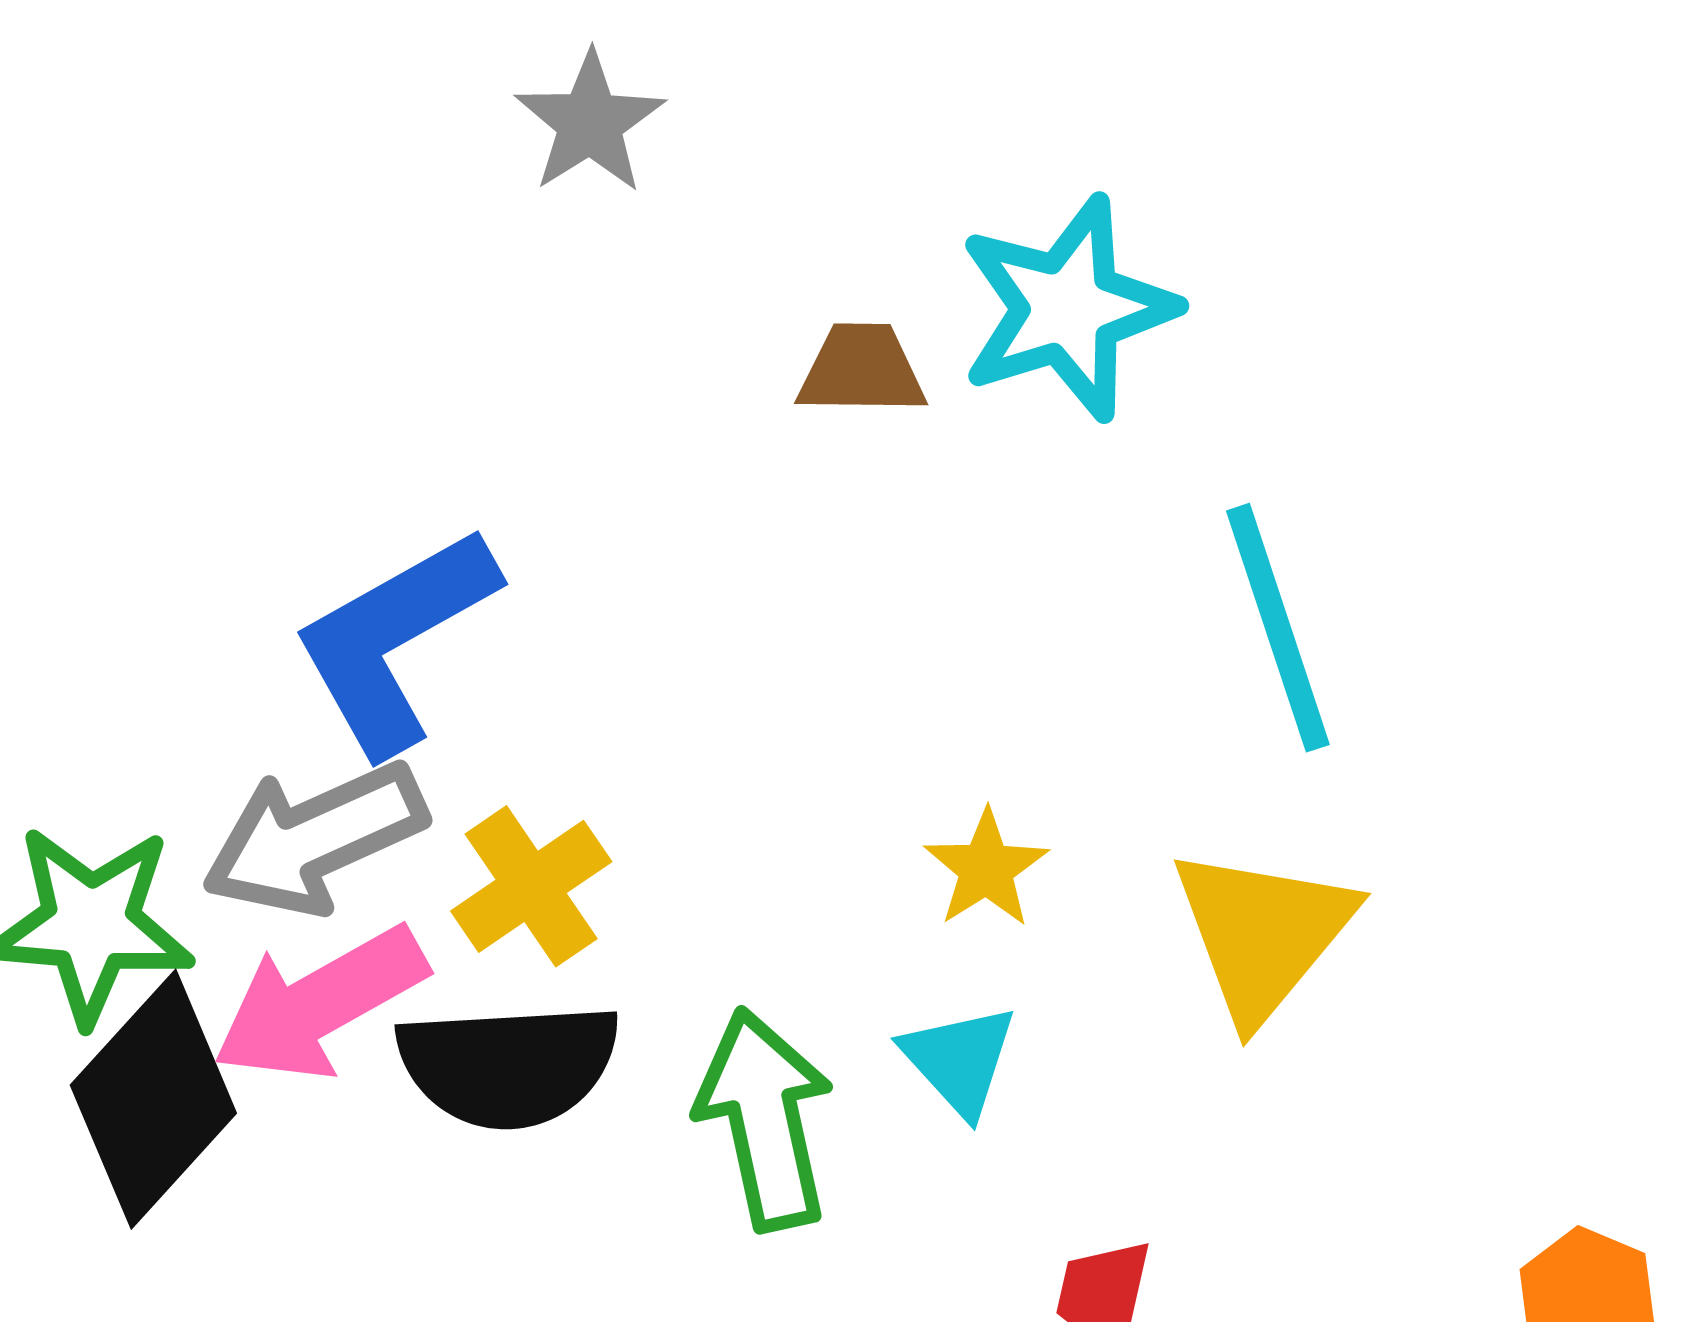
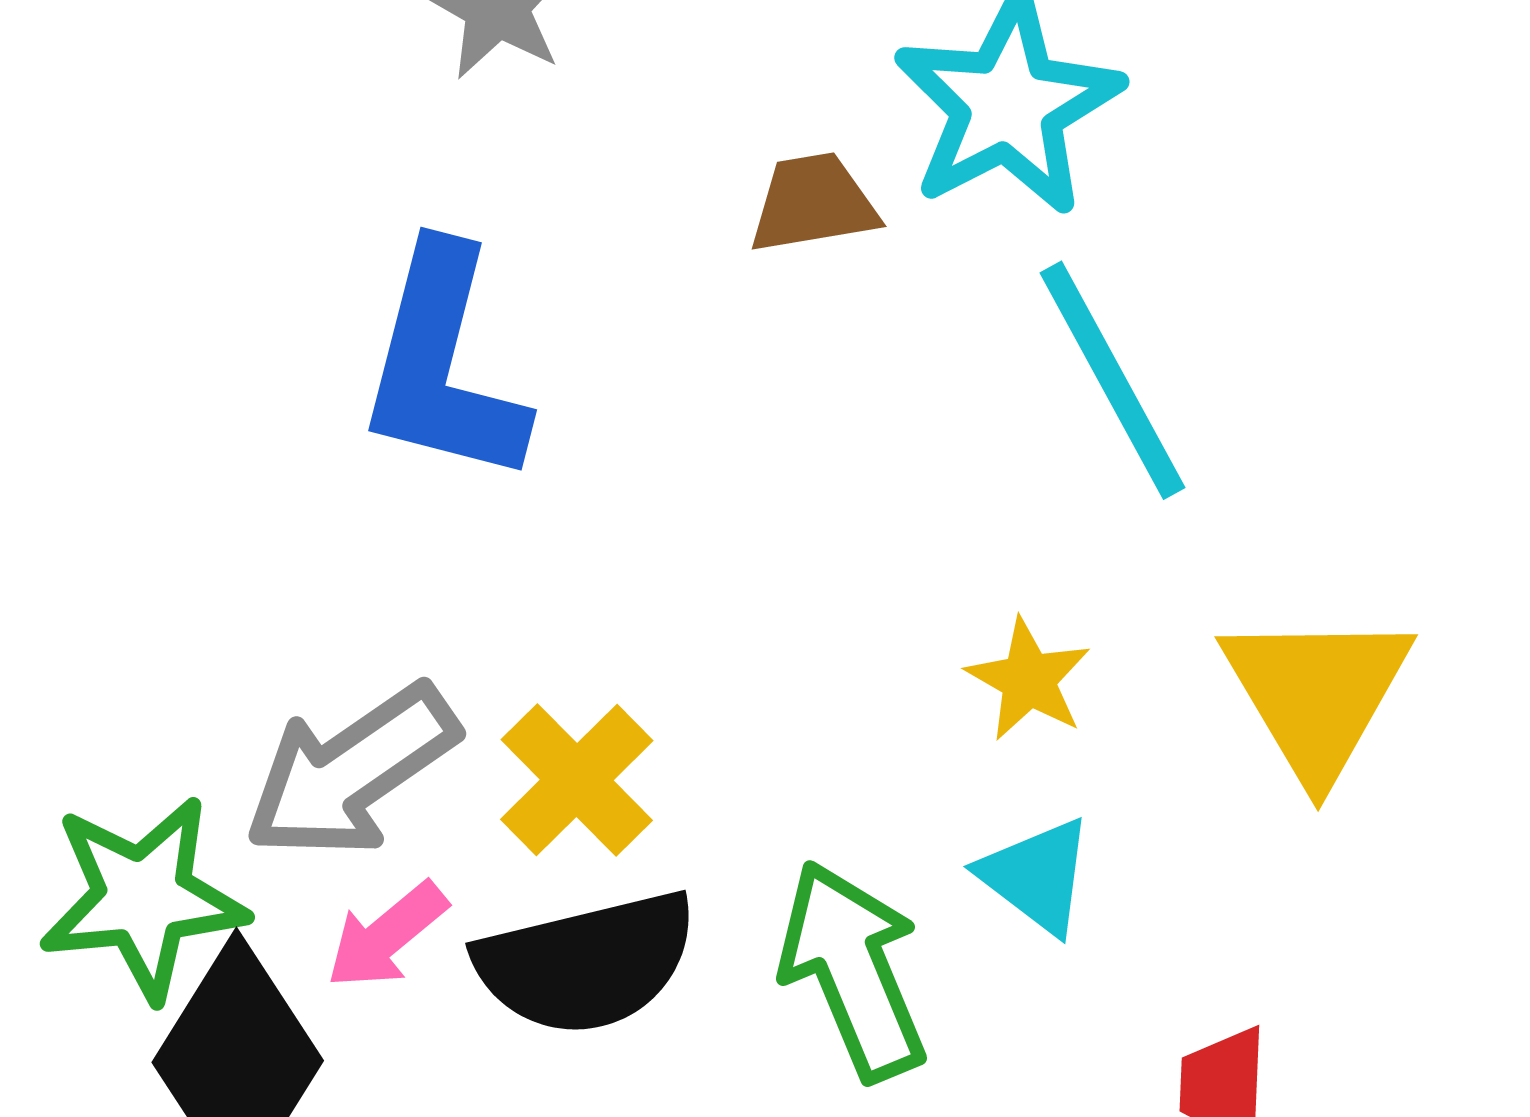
cyan line: (1278, 628) -> (1113, 380), moved
blue L-shape: (395, 640) -> (443, 365), moved, turned -36
pink arrow: (320, 1003) -> (387, 935), size x0.6

